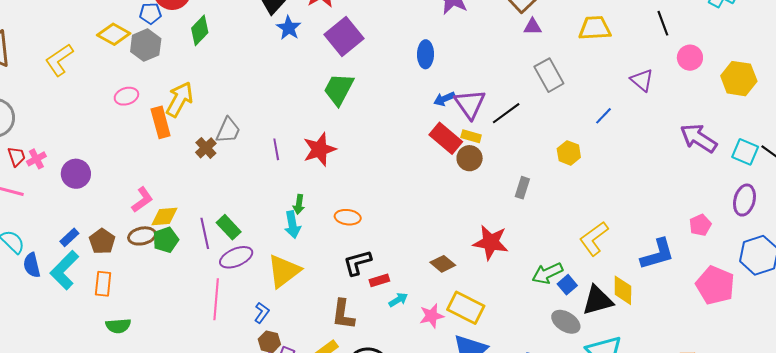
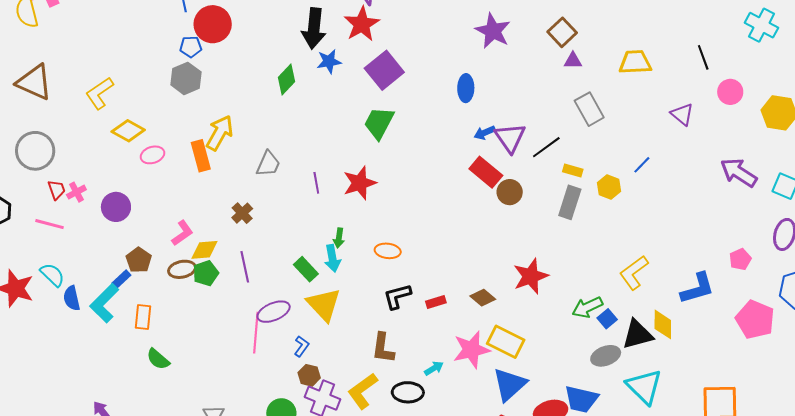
blue star: (289, 28) -> (329, 61), turned 30
green diamond: (200, 30) -> (287, 79), moved
yellow diamond: (114, 34) -> (128, 131), moved
pink ellipse: (126, 96) -> (152, 155), moved
blue line: (603, 116) -> (642, 165), moved
yellow rectangle: (471, 136) -> (573, 171), moved
brown cross: (206, 148) -> (242, 213), moved
gray rectangle: (522, 188) -> (570, 202), moved, size x1.5
green rectangle: (229, 227) -> (306, 269), moved
blue rectangle: (69, 237) -> (121, 279), moved
brown pentagon: (102, 241) -> (139, 260), moved
red star: (491, 242) -> (531, 276), turned -30
purple ellipse: (236, 257) -> (274, 312), moved
yellow triangle: (284, 271) -> (324, 305), turned -36
red rectangle: (379, 280) -> (436, 302), moved
cyan arrow: (398, 300) -> (434, 368), moved
pink star: (432, 316) -> (471, 350), size x1.5
gray ellipse: (566, 322) -> (606, 356), turned -52
green semicircle: (118, 326) -> (158, 359), turned 45

